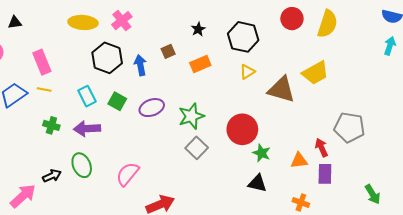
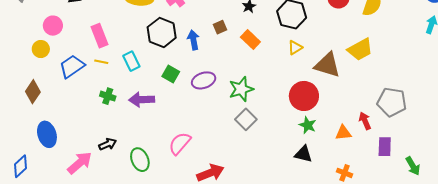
orange rectangle: (200, 64) -> (250, 40), turned 66
cyan rectangle: (87, 96) -> (131, 61), moved
red circle: (242, 129) -> (304, 96), moved
green ellipse: (82, 165) -> (140, 160), moved
purple rectangle: (325, 174) -> (385, 147), moved

